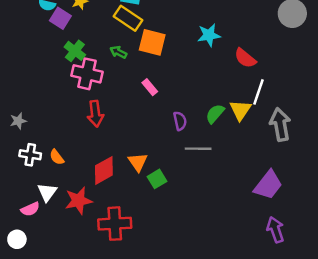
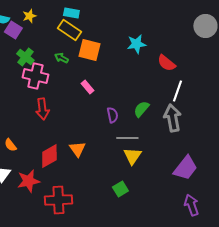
yellow triangle: (240, 110) -> (132, 156), moved
gray arrow: (280, 125) -> (172, 118), moved
green square: (157, 179) -> (120, 189), moved

